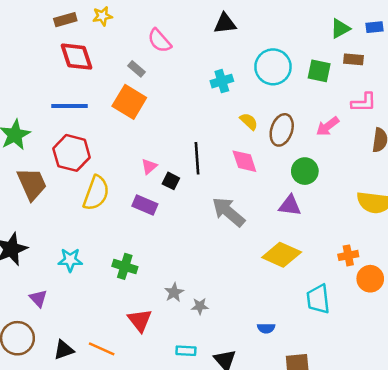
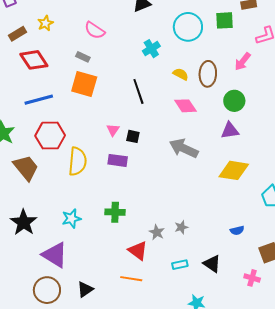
black line: (197, 158) -> (138, 91), moved
gray star: (174, 292) -> (157, 232), moved
purple triangle: (38, 298) -> (55, 255), size x1.8
orange line: (102, 349) -> (131, 279), moved

